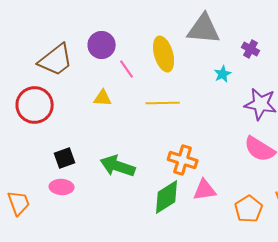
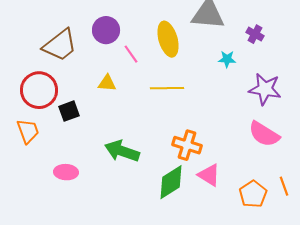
cyan star: (223, 74) -> (227, 59), turned 30
black square: (65, 158) -> (69, 111), moved
pink triangle: (205, 190) -> (209, 175), turned 40
orange trapezoid: (19, 203) -> (28, 131), moved

